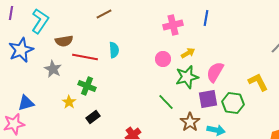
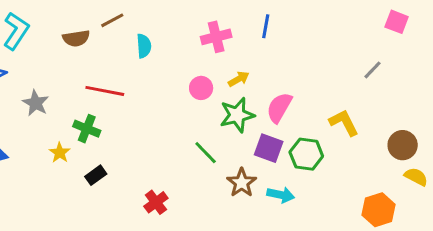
brown semicircle: (64, 41) -> (76, 38), moved
cyan semicircle: (114, 50) -> (144, 46), moved
red line: (85, 57) -> (105, 91), moved
purple square: (208, 99) -> (269, 148), turned 30

